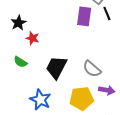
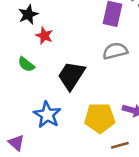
gray semicircle: (92, 69) -> (115, 51), moved, turned 120

